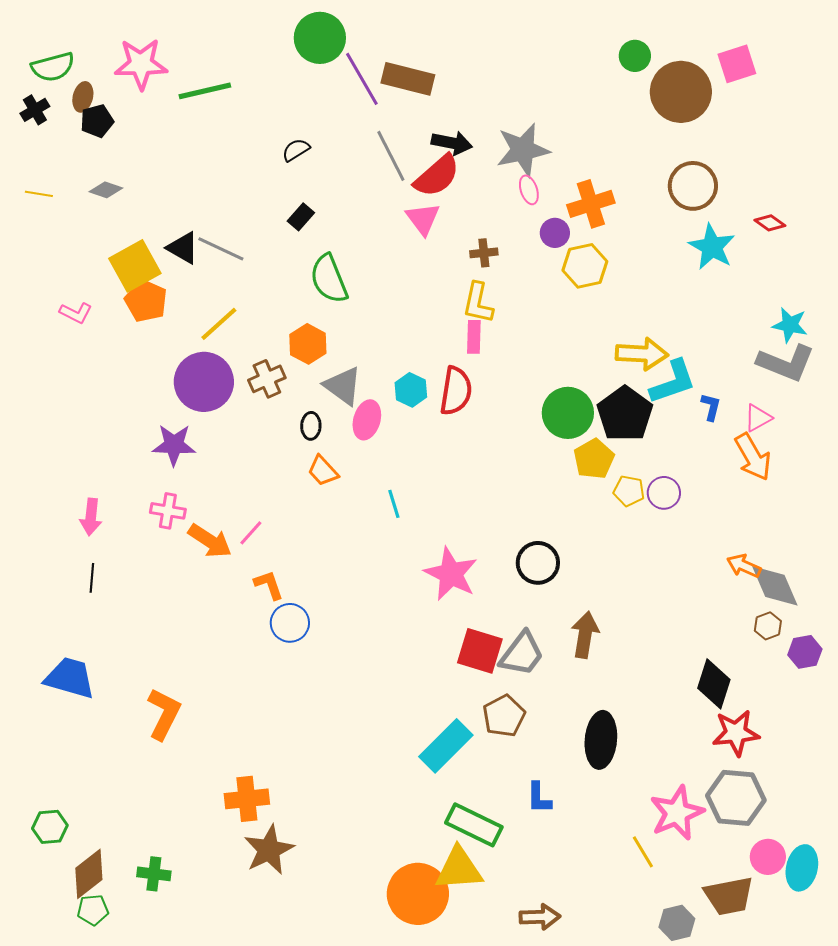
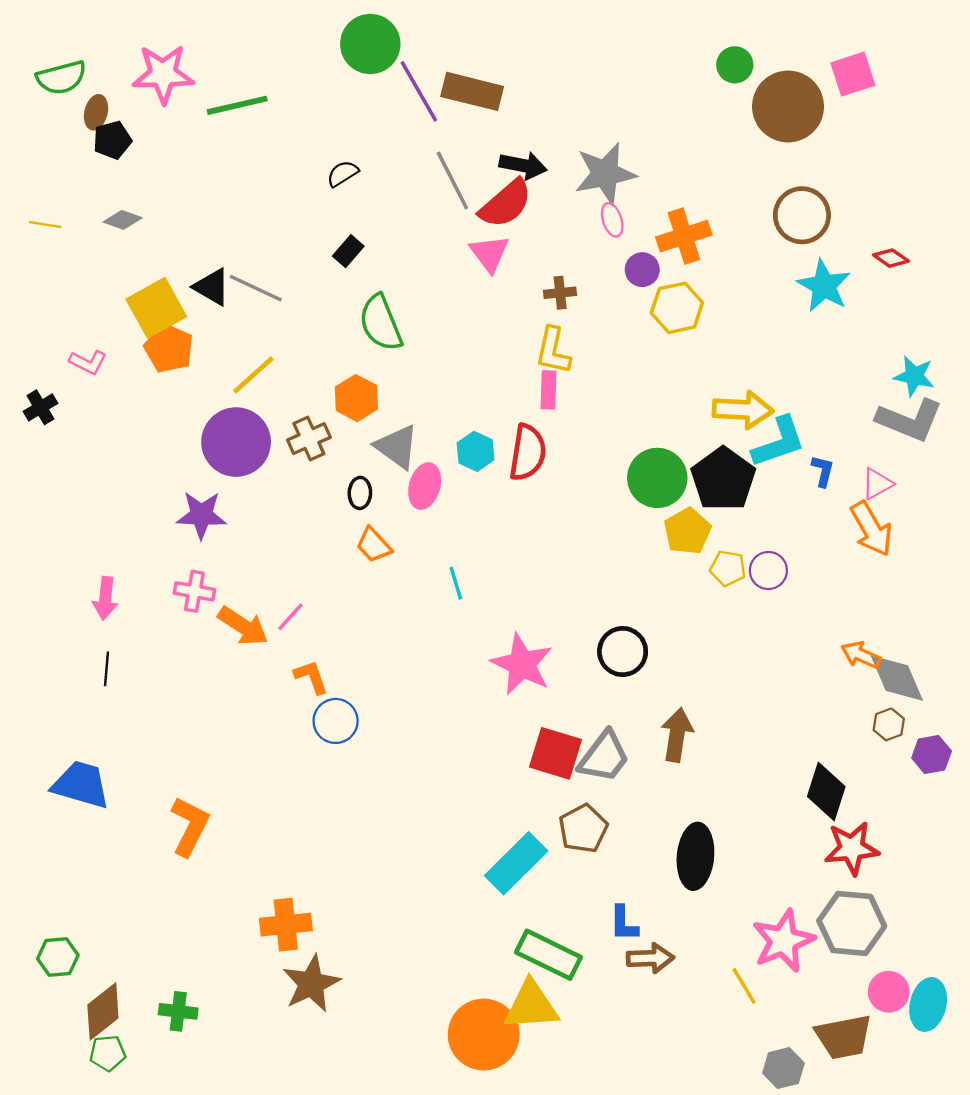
black cross: (35, 110) -> (40, 407), moved
brown arrow: (540, 917) -> (650, 958), moved

